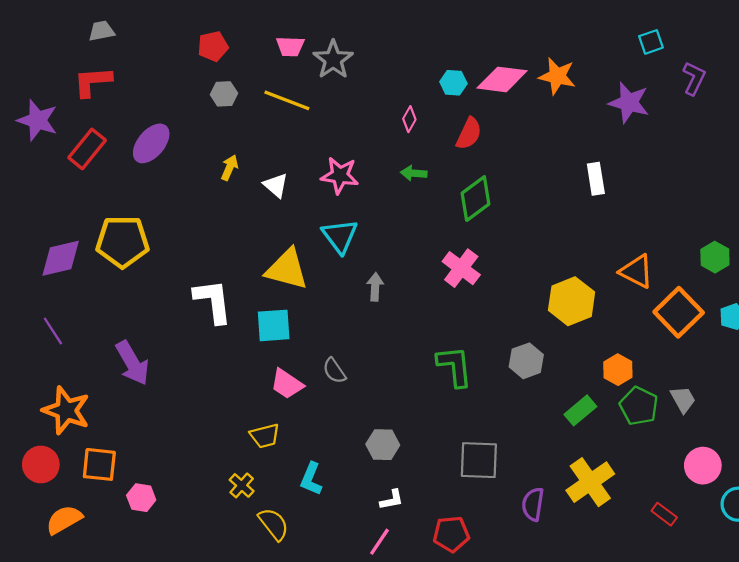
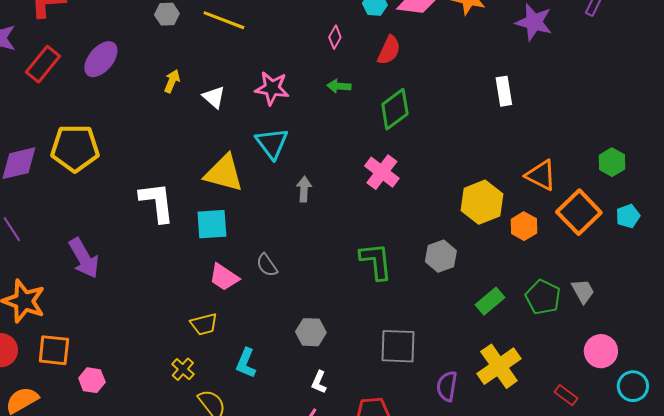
orange hexagon: (618, 370) -> (524, 226), moved
white L-shape: (392, 500) -> (319, 382), turned 125

